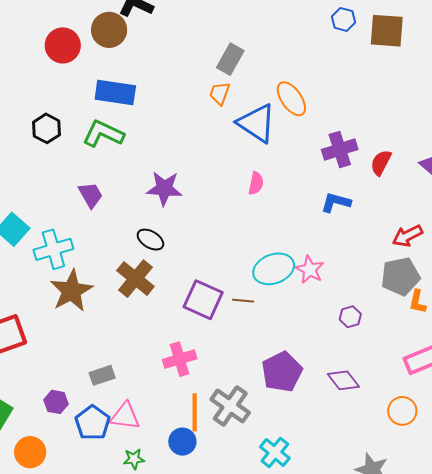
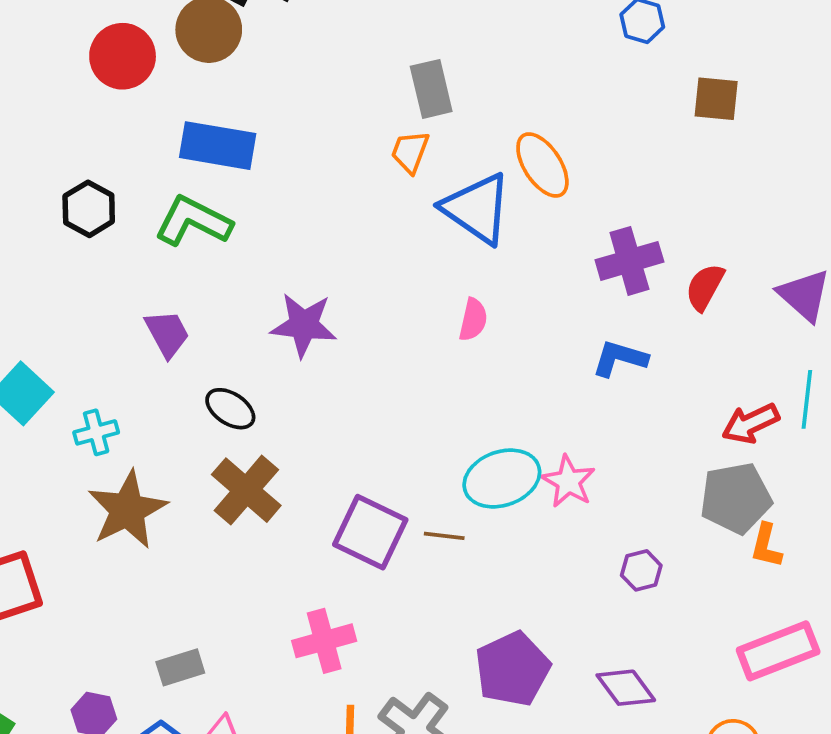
brown square: (387, 31) -> (716, 99), moved, size x0.7
gray rectangle: (230, 59) -> (431, 89), turned -44
black ellipse: (150, 240) -> (230, 409), moved
cyan cross: (53, 249) -> (96, 432), size x0.6

